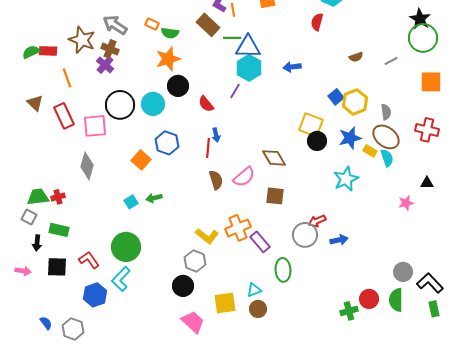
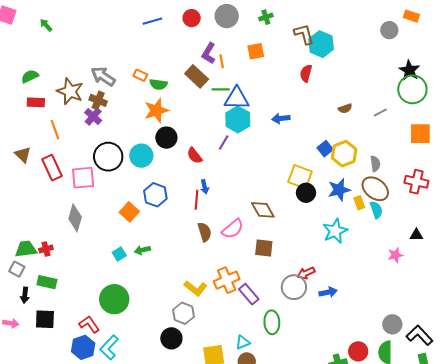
green semicircle: (31, 52) -> (30, 76), moved
yellow rectangle: (370, 151) -> (359, 203), turned 40
red L-shape: (89, 260) -> (89, 324), moved
cyan L-shape: (121, 279) -> (109, 347), moved

